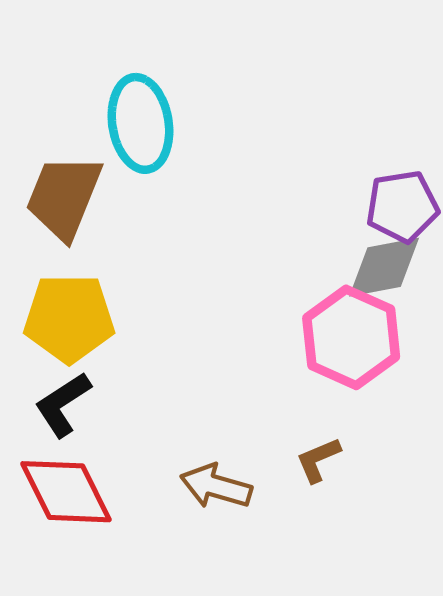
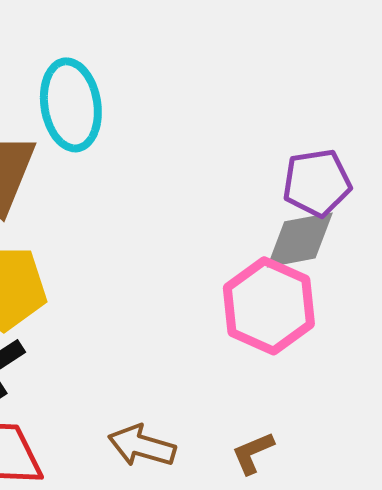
brown L-shape: (318, 460) -> (253, 453), moved

